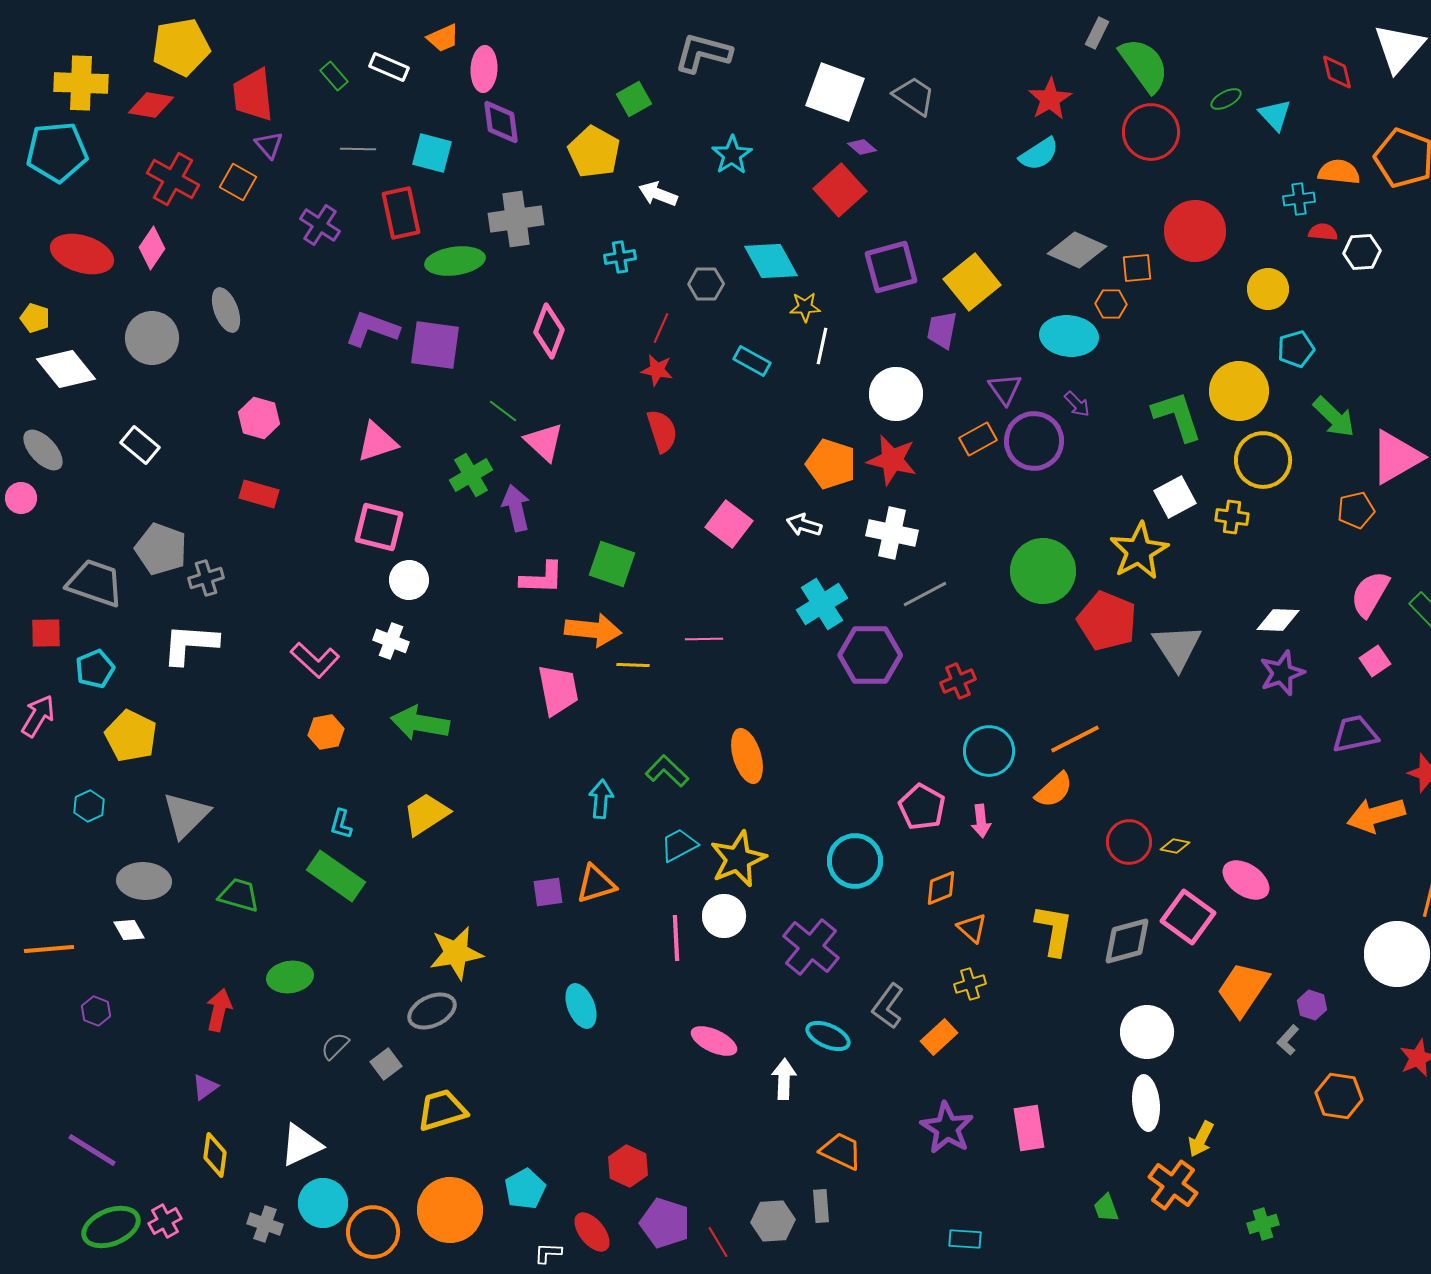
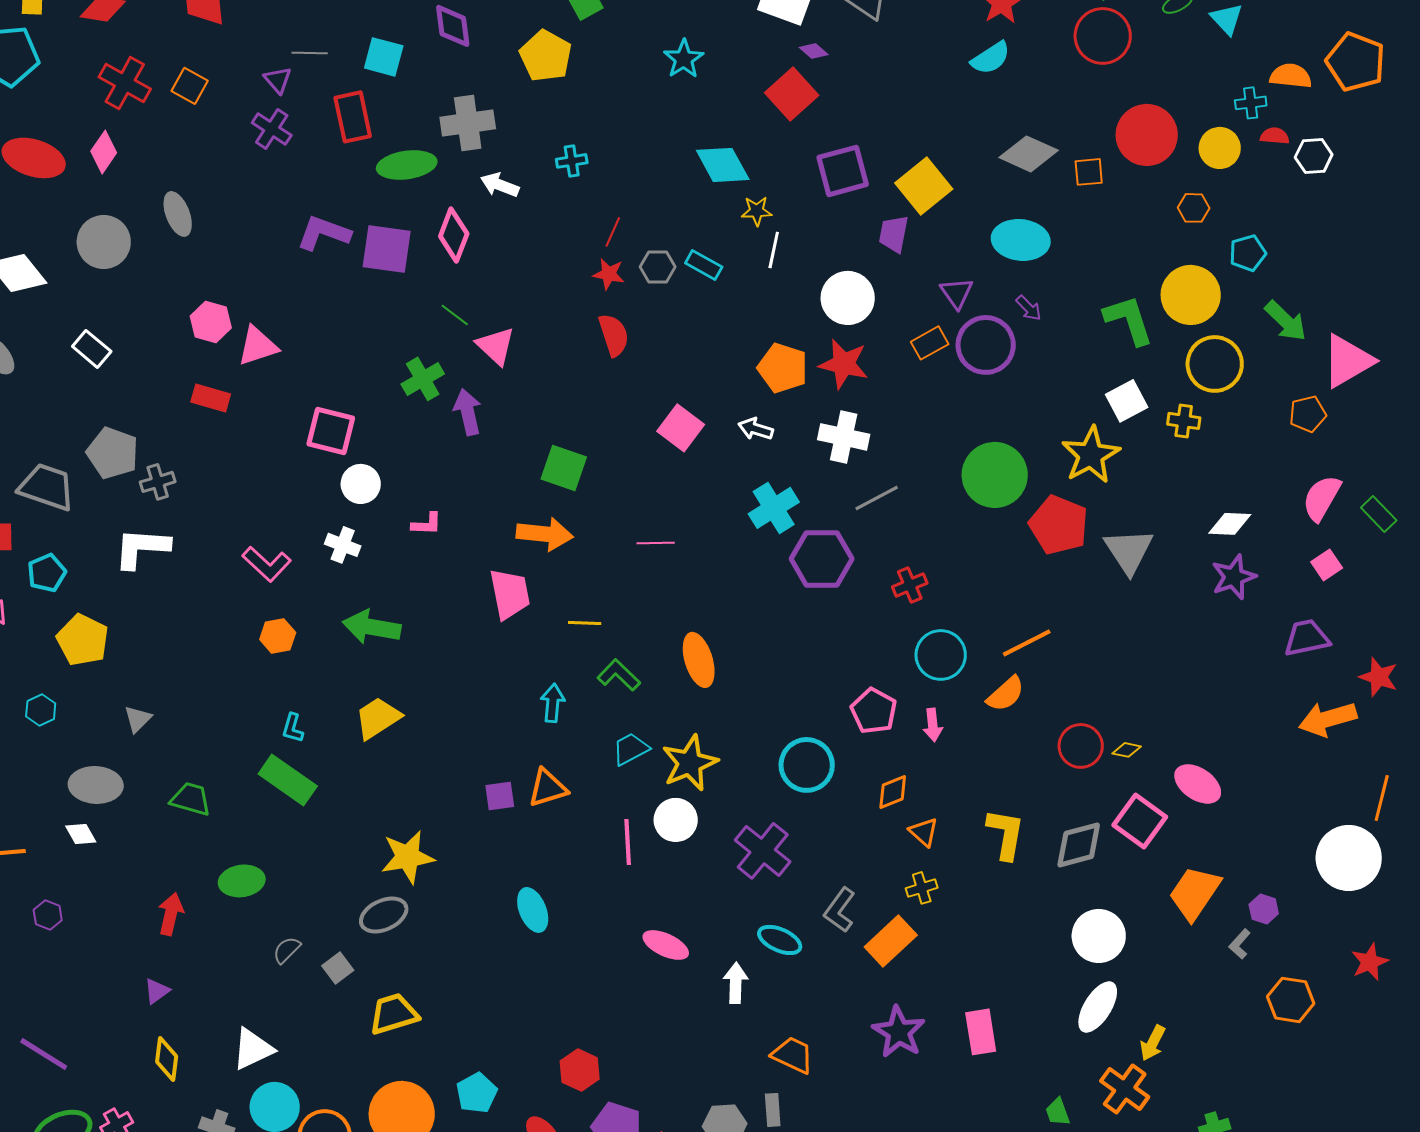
purple triangle: (269, 145) -> (278, 80), moved
white arrow: (658, 194) -> (500, 185), moved
gray hexagon: (706, 284) -> (658, 267), moved
yellow circle: (1268, 289) -> (1220, 148), moved
orange hexagon: (1111, 304) -> (1194, 208), moved
pink diamond: (549, 331) -> (454, 235), moved
pink triangle: (377, 442) -> (258, 346), moved
pink L-shape: (542, 578) -> (427, 524), moved, size x0.7
yellow line: (633, 665) -> (585, 623), moved
gray triangle: (186, 815) -> (138, 719), size x0.6
orange rectangle: (939, 1037) -> (891, 941), size x1.4
white ellipse: (1146, 1103) -> (1098, 1007), turned 38

